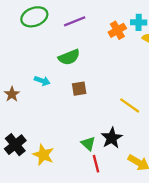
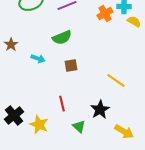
brown star: (12, 94) -> (11, 45), moved
green triangle: (88, 144) -> (79, 127), moved
red line: (96, 164) -> (62, 104), moved

